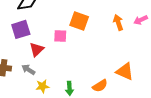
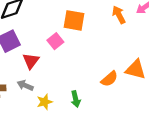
pink square: (60, 36) -> (55, 41), turned -32
orange semicircle: (100, 86) -> (109, 79), moved

